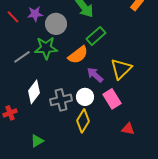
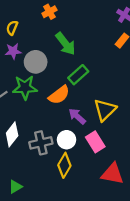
red triangle: (128, 129) -> (112, 174), size x1.6

